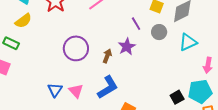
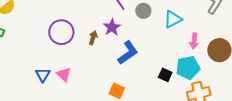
blue L-shape: (108, 87) -> (128, 53), moved
black square: (177, 97) -> (165, 75), turned -32

